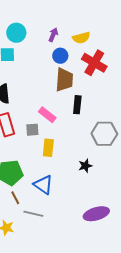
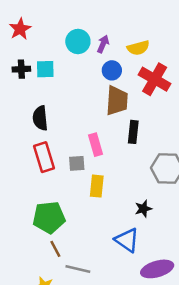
cyan circle: (16, 33) -> (78, 41), moved
pink rectangle: (47, 115) -> (96, 145), turned 36
blue triangle: (43, 185) -> (127, 240), moved

